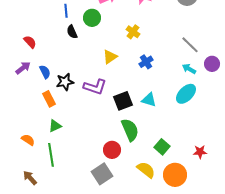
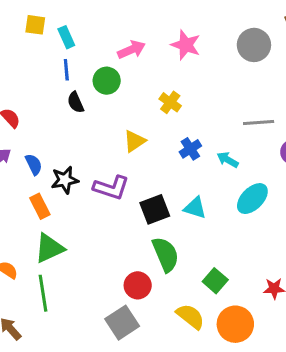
gray line: (190, 45) -> (259, 123), turned -48
cyan arrow: (189, 69) -> (228, 160), moved
green triangle: (55, 126) -> (49, 248), size x1.5

